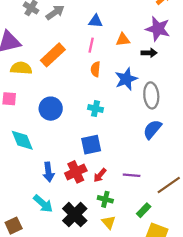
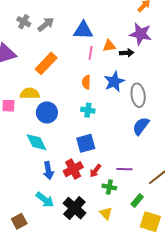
blue triangle: (96, 21) -> (83, 30), size x1.5
pink line: (91, 45) -> (91, 53), moved
black arrow: (149, 53) -> (127, 53), moved
yellow semicircle: (21, 68) -> (30, 93), moved
orange semicircle: (96, 69) -> (86, 82), moved
cyan diamond: (22, 140) -> (37, 142), moved
green cross: (105, 199) -> (109, 187), moved

